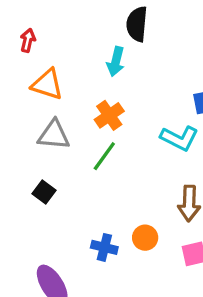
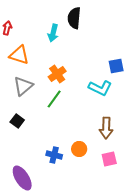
cyan arrow: (116, 62) -> (53, 33), moved
gray triangle: (54, 135) -> (23, 86), turned -45

